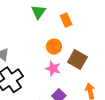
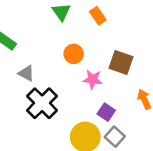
orange circle: (54, 47) -> (74, 54), moved

